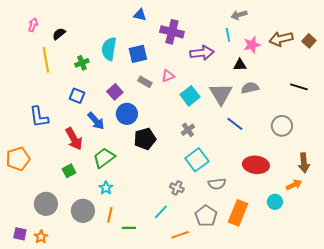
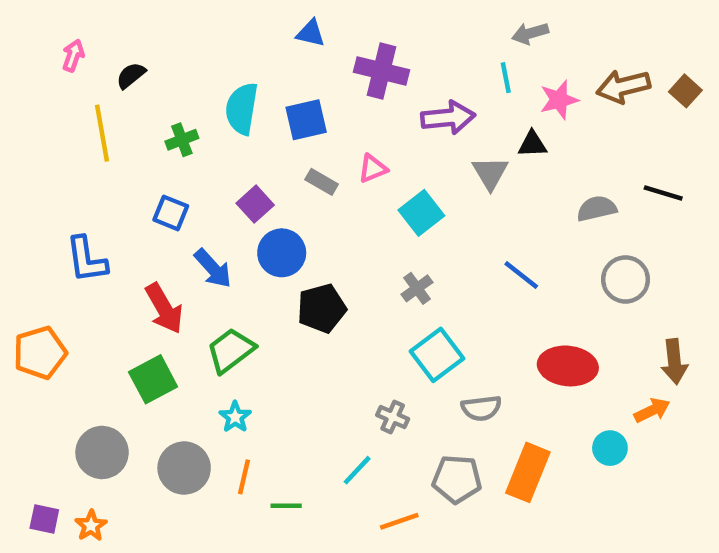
gray semicircle: (250, 88) -> (597, 208), moved
gray triangle: (221, 94) -> (490, 173), moved, size x0.7
green square: (69, 171) -> (153, 379), size x1.5
gray pentagon: (206, 216) -> (457, 479), turned -30

